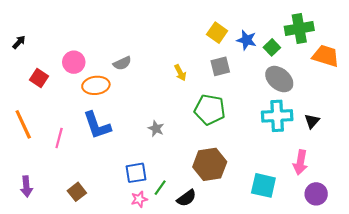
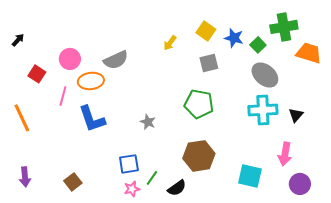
gray semicircle: (122, 63) -> (116, 60), size x1.4
yellow arrow: (180, 73) -> (170, 43), moved, turned 63
pink line: (59, 138) -> (63, 96), moved

